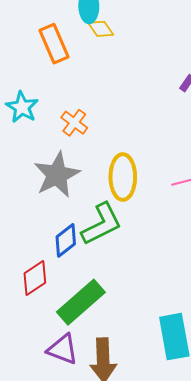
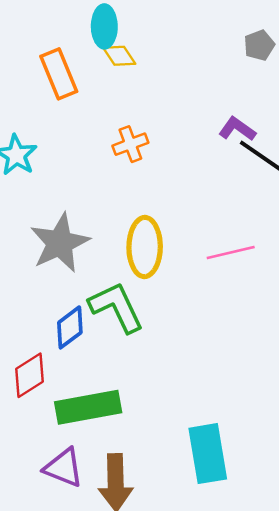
orange cross: (74, 123) -> (130, 144), moved, turned 32
green L-shape: (102, 224) -> (116, 307), turned -90
green rectangle: (81, 302) -> (88, 407), turned 30

